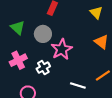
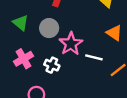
white cross: (43, 67) -> (52, 65), turned -32
white line: (78, 86) -> (94, 57), moved

